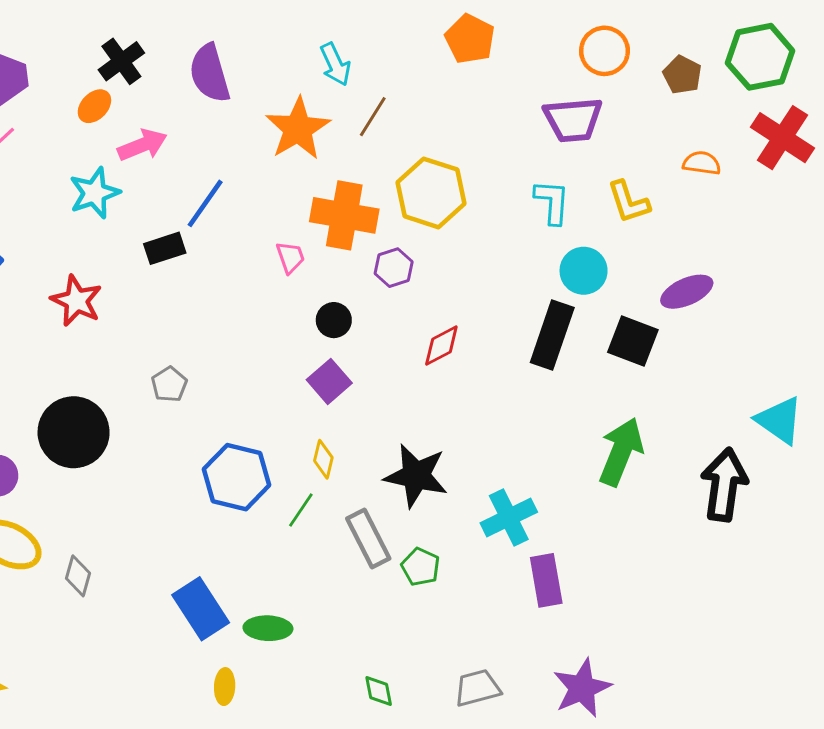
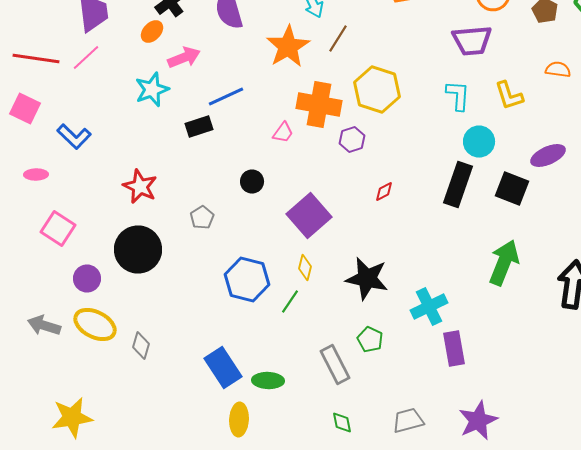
blue line: (205, 203) -> (226, 96), turned 30
pink trapezoid: (290, 257) -> (283, 132), turned 55
red star: (77, 301) -> (140, 186), moved
black circle: (334, 320) -> (252, 182), moved
red diamond: (441, 346) -> (384, 192), size x0.7
purple square: (329, 381) -> (309, 216), size x1.5
gray rectangle: (368, 538) -> (335, 364), moved
yellow ellipse: (225, 687) -> (239, 420), size x1.4

